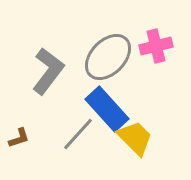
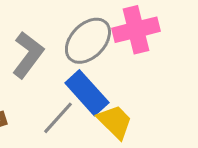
pink cross: (156, 46) -> (136, 30), size x1.4

